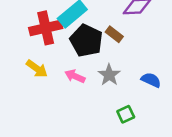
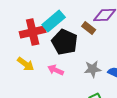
brown rectangle: (114, 34) -> (89, 28), moved
gray star: (109, 75) -> (93, 69), moved, turned 30

